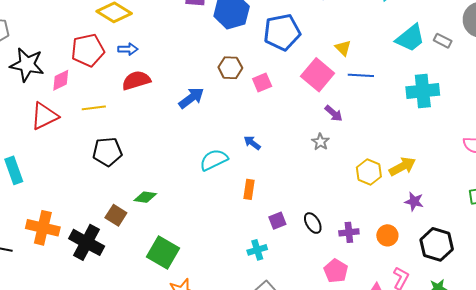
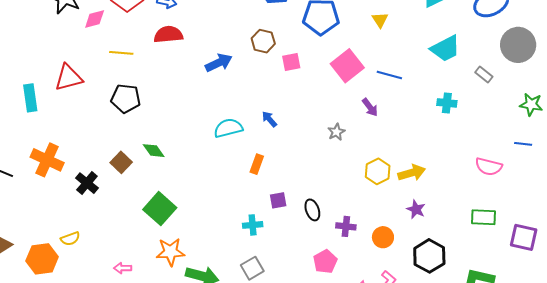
gray rectangle: (443, 41) -> (484, 75), moved
yellow triangle: (343, 48) -> (380, 20), moved
cyan cross: (423, 91) -> (447, 103), size x0.6
purple arrow: (334, 113) -> (370, 107), moved
red triangle: (44, 116) -> (69, 78), moved
green diamond: (145, 197) -> (154, 151), turned 35
black cross: (87, 242) -> (87, 183), size x0.7

